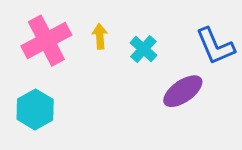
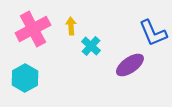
cyan cross: (143, 49) -> (91, 46), moved

